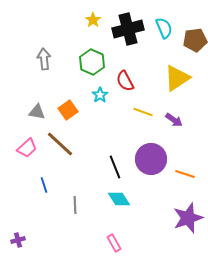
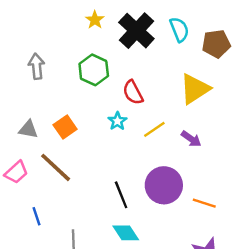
black cross: (128, 29) -> (136, 31), turned -32
cyan star: (100, 95) -> (117, 121), moved
yellow line: (143, 112) -> (154, 129), turned -54

